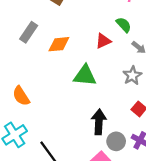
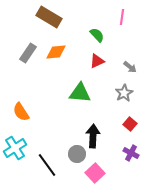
green semicircle: (124, 25) -> (97, 35), moved
orange diamond: (59, 44) -> (56, 52), moved
gray circle: (116, 141) -> (77, 154), moved

